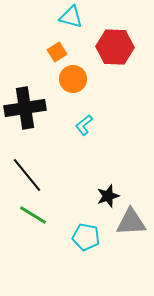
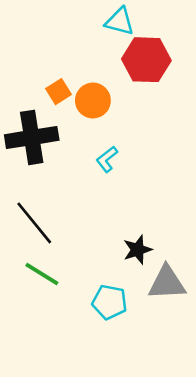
cyan triangle: (71, 17) -> (120, 21), moved
orange square: (57, 52) -> (58, 92), moved

